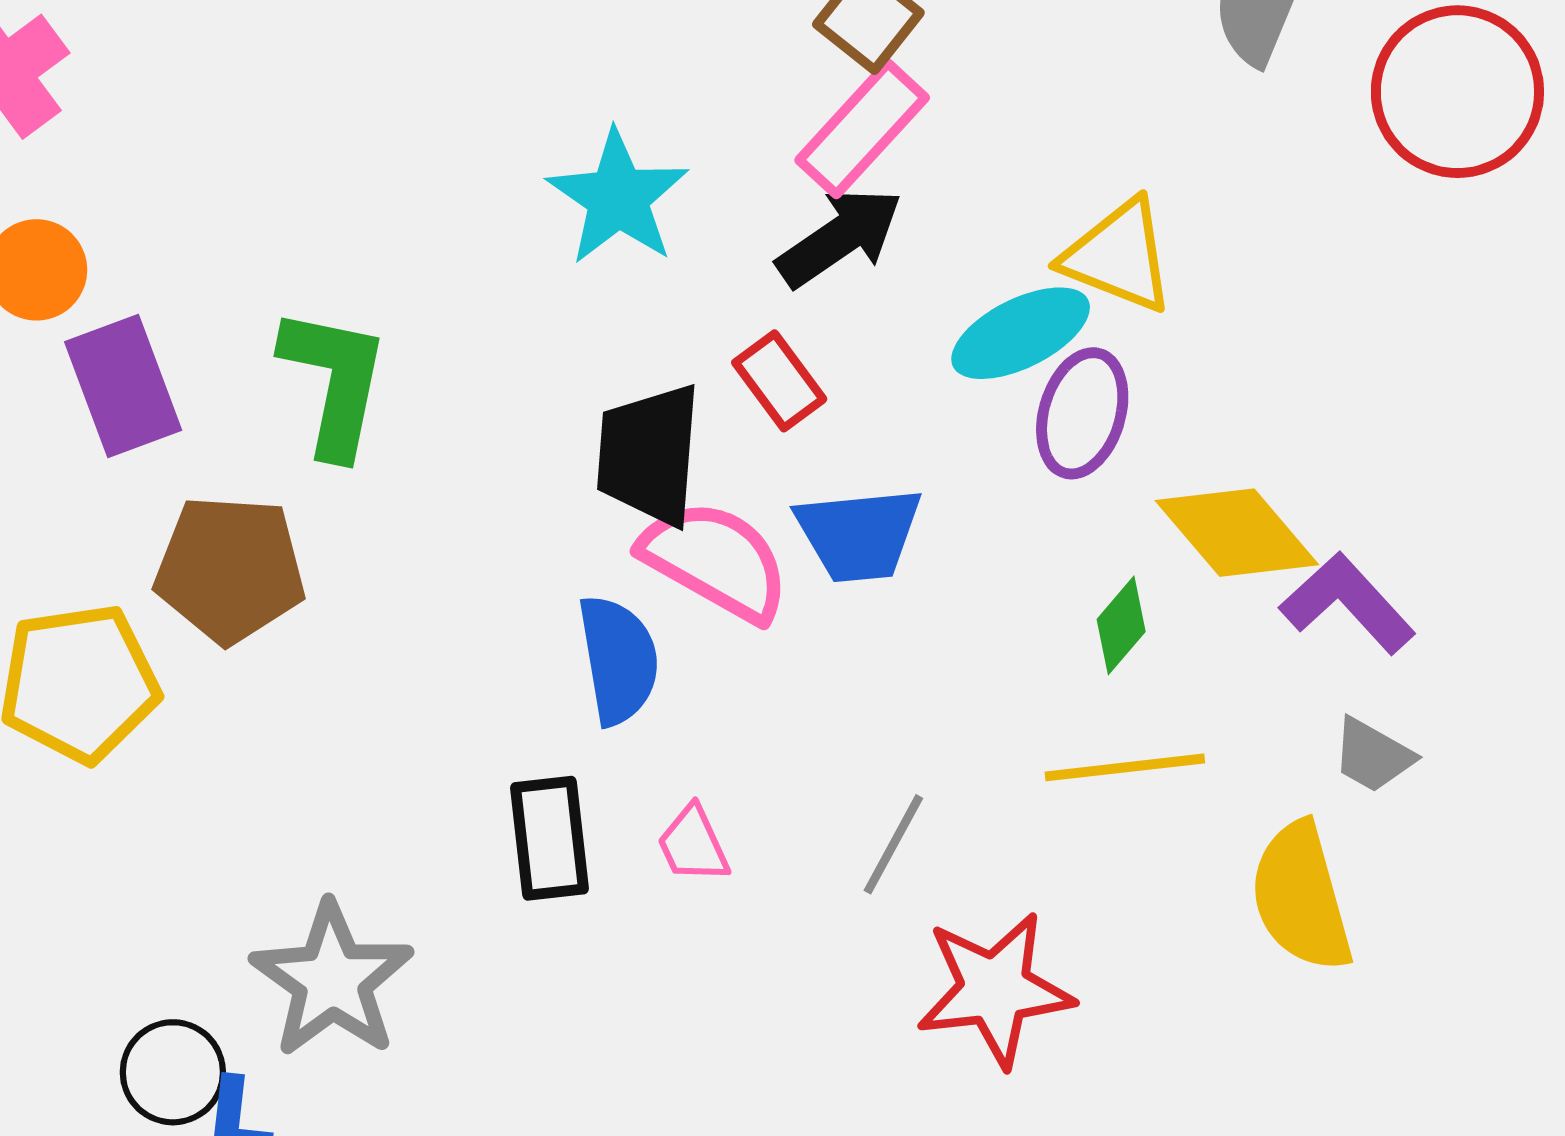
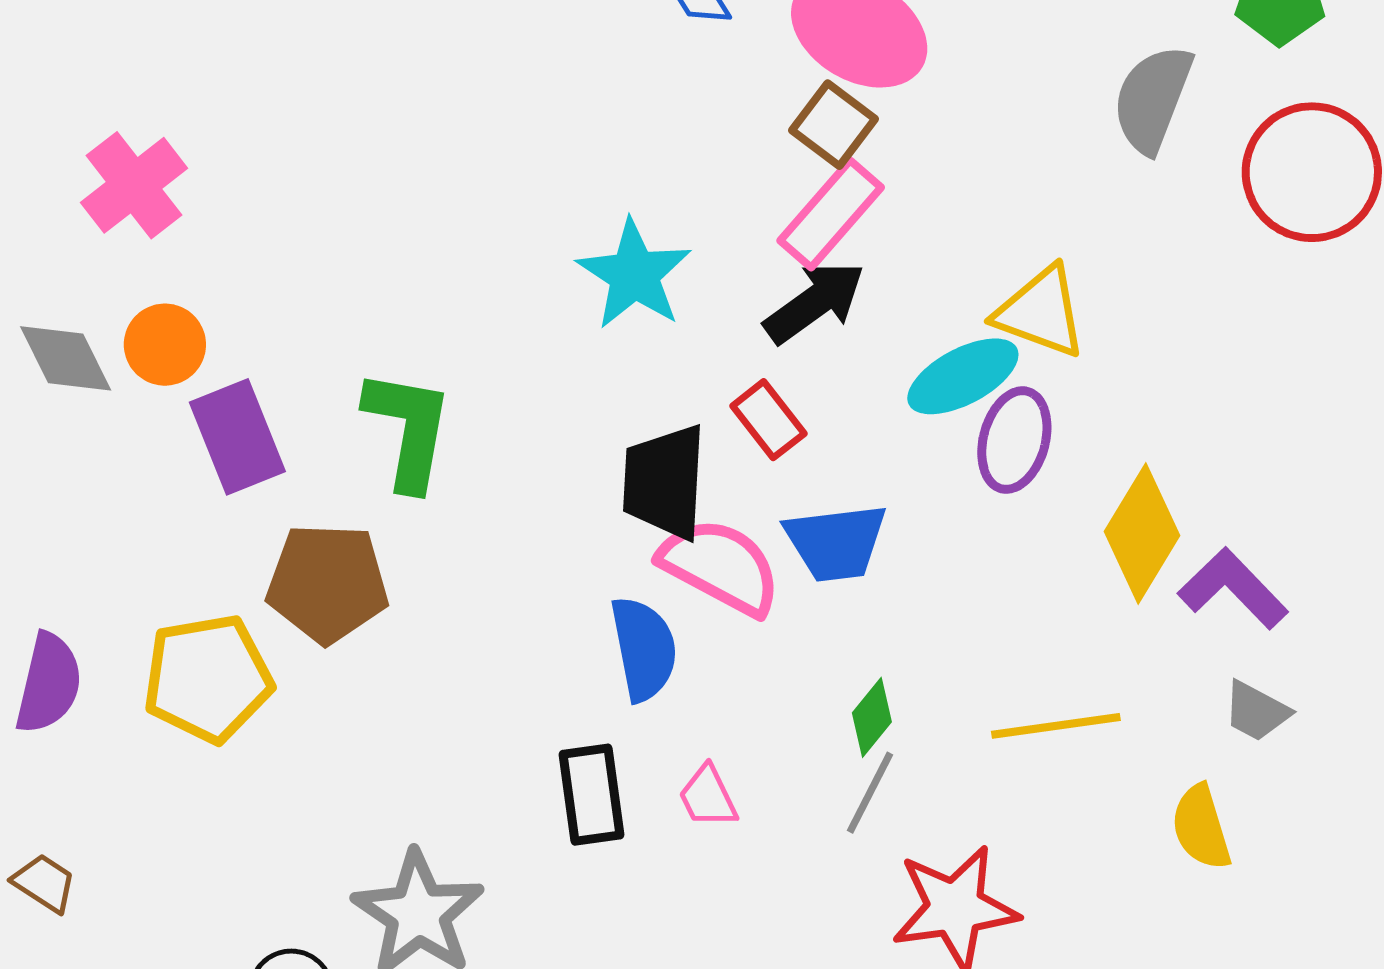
yellow diamond: (1237, 533) -> (1142, 534), turned 73
green diamond: (1121, 625) -> (872, 717), moved
yellow semicircle: (1301, 897) -> (1201, 827), size x0.7

